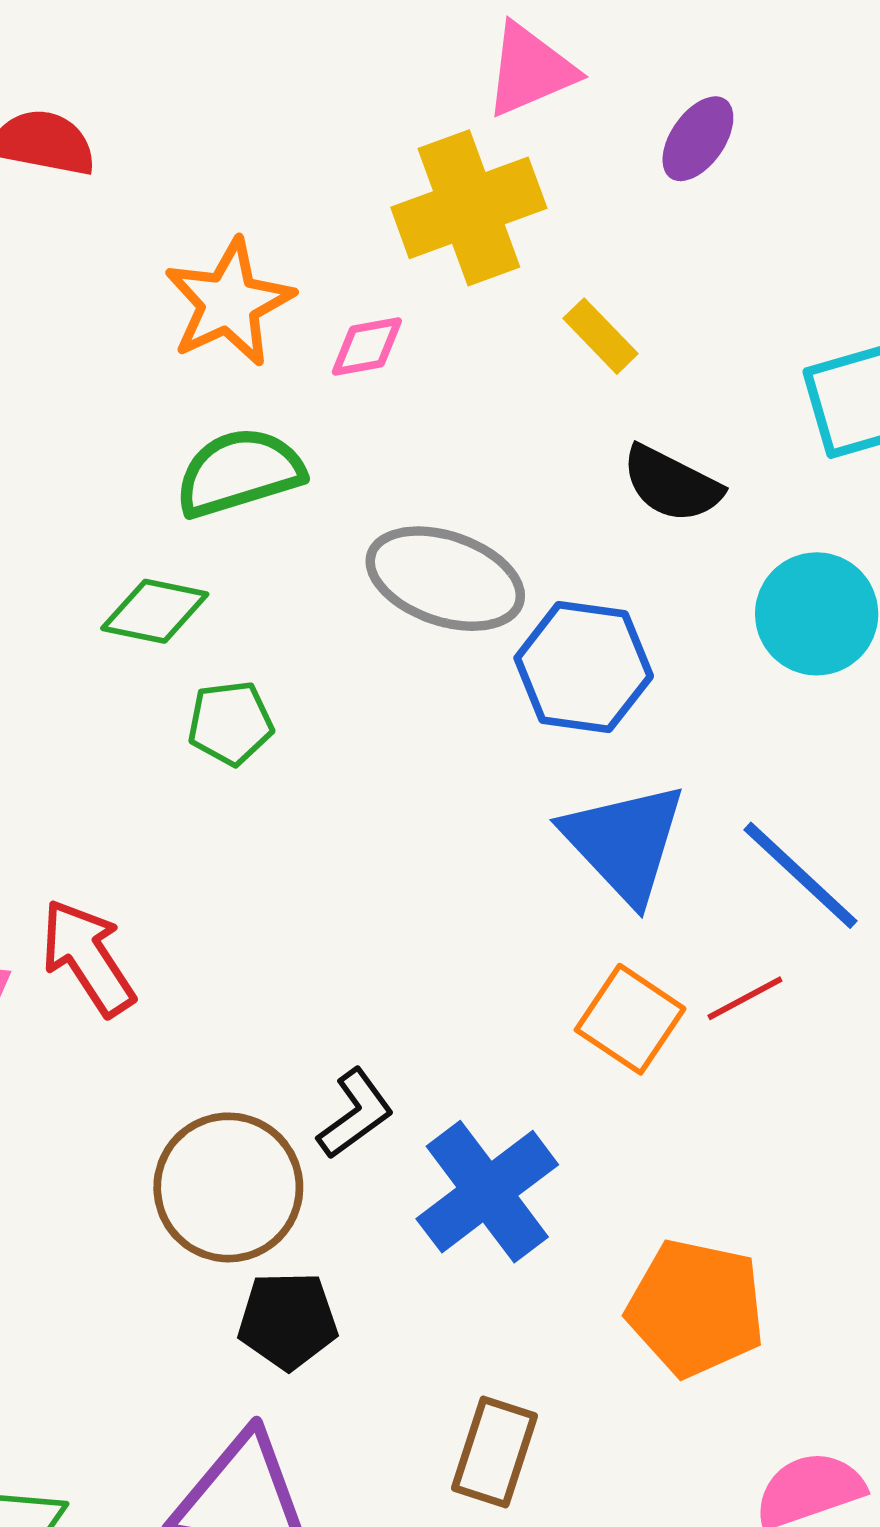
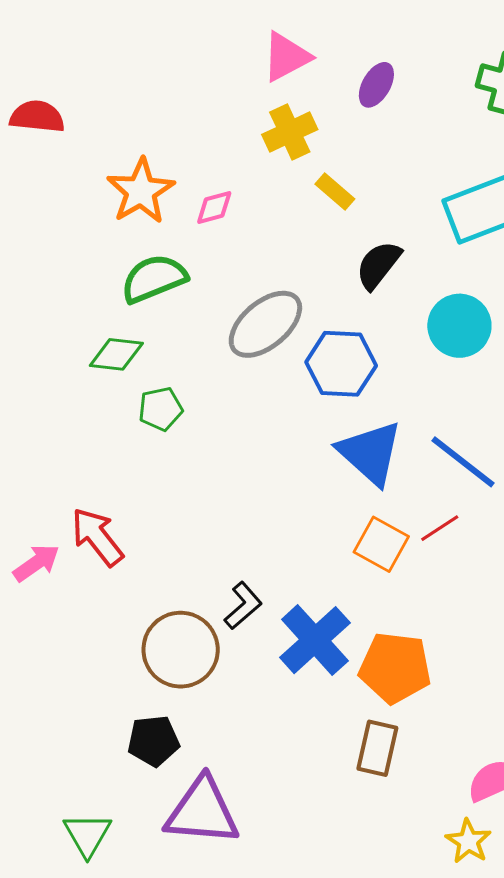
yellow cross: (469, 208) -> (290, 132), moved, size x0.7
black semicircle: (672, 484) -> (378, 265), turned 106
gray ellipse: (445, 579) -> (265, 324), turned -54
orange pentagon: (696, 1308) -> (395, 668), moved
black pentagon: (288, 1320) -> (154, 741), moved
brown rectangle: (494, 1452) -> (377, 748), moved

